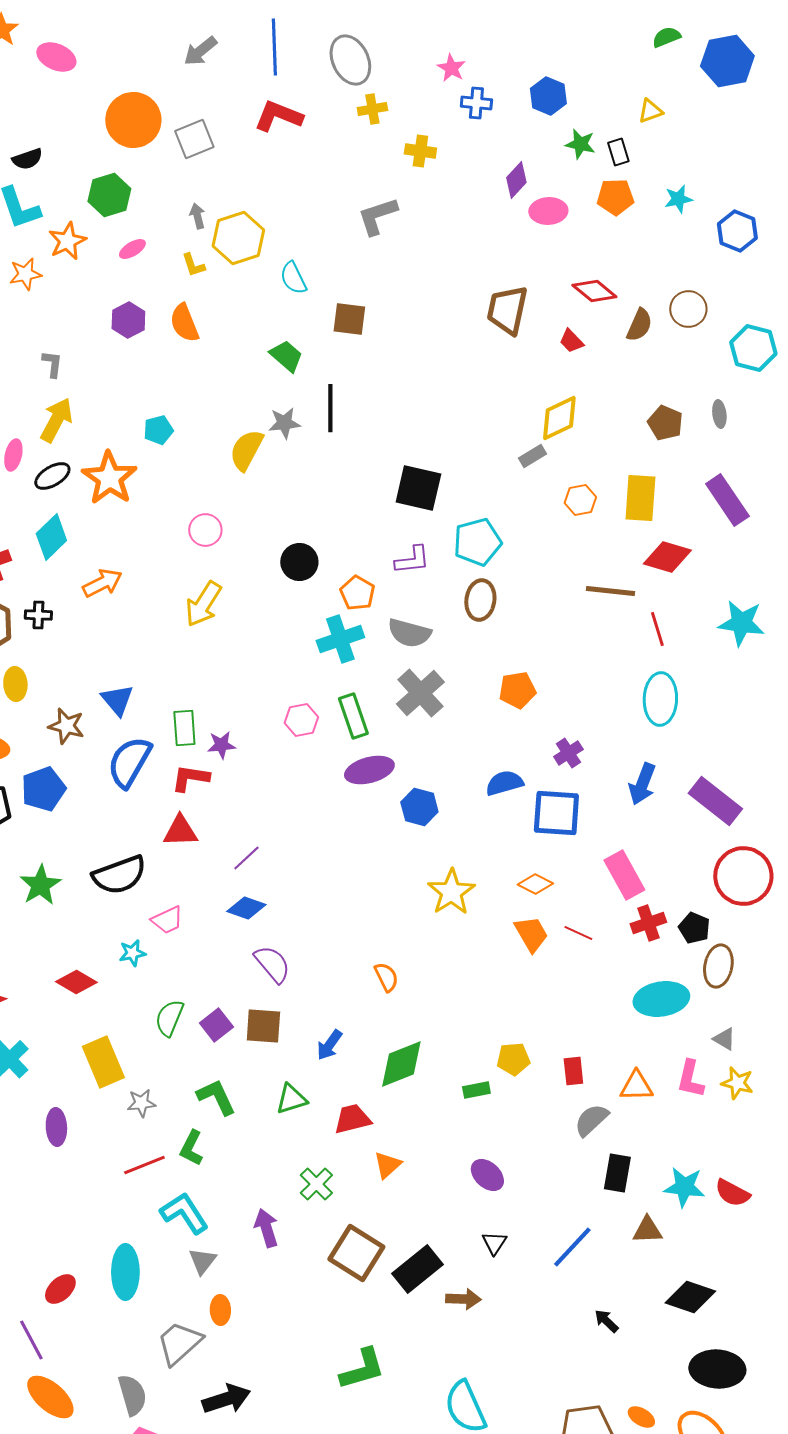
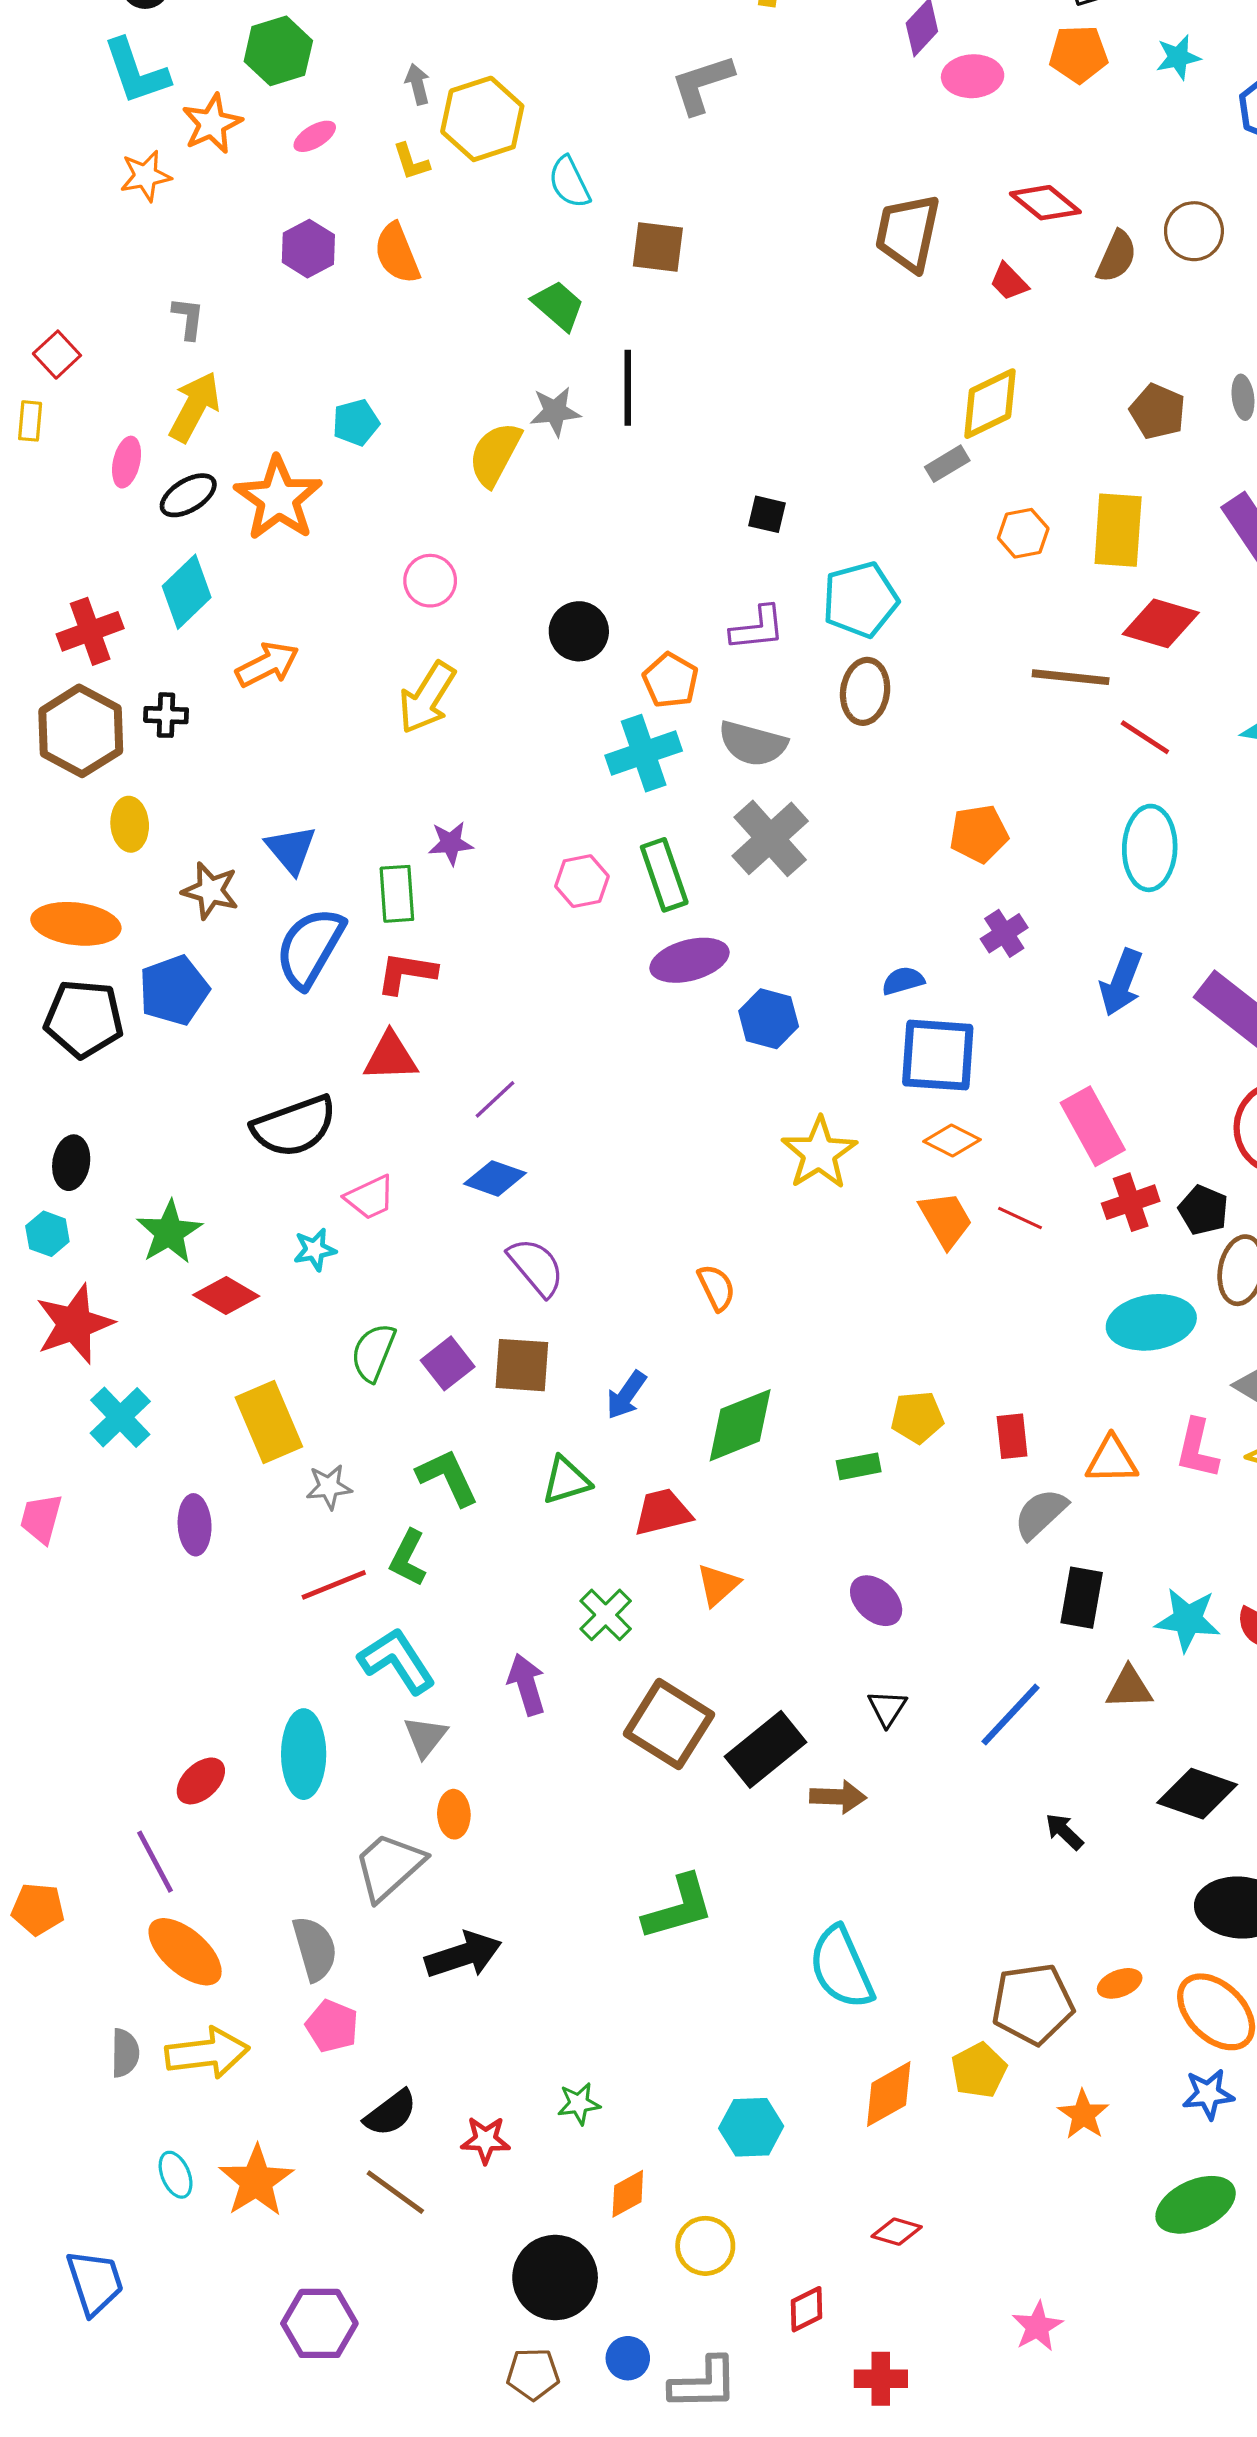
black square: (418, 488) -> (767, 514), size x0.5
red line: (657, 629) -> (1145, 737), turned -40
orange pentagon: (517, 690) -> (979, 834), moved
purple star: (221, 745) -> (451, 843), moved
blue semicircle: (504, 783) -> (903, 981), size x0.7
blue square: (556, 813) -> (938, 1055), moved
green star: (40, 885) -> (169, 1232), moved
orange ellipse: (641, 1417) -> (1120, 1983), turned -52

